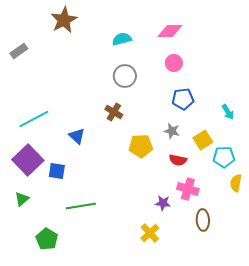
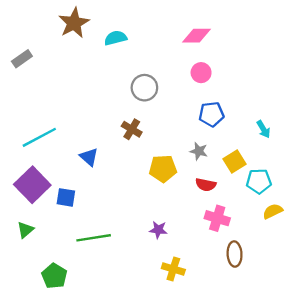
cyan semicircle: (122, 39) -> (116, 38), moved
yellow semicircle: (236, 183) -> (273, 211), turned 54
purple star: (163, 203) -> (158, 230), moved
yellow cross: (150, 233) -> (173, 269), turned -30

